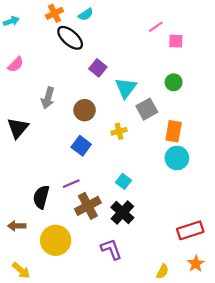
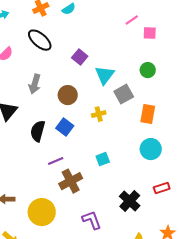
black ellipse: (70, 38) -> (40, 40), moved
cyan circle: (177, 158) -> (151, 149), moved
cyan square: (123, 181) -> (103, 159), turned 32
black semicircle: (41, 197) -> (38, 131), moved
black cross: (122, 213) -> (130, 201), moved
red rectangle: (190, 230) -> (162, 188), moved, size x0.7

